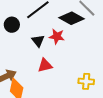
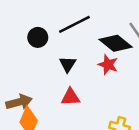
red star: (57, 36) -> (108, 65), moved

